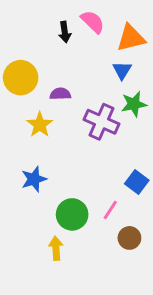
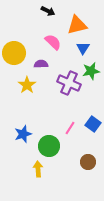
pink semicircle: (93, 22) -> (53, 42), moved
black arrow: (65, 32) -> (48, 11), moved, turned -56
orange triangle: (131, 38) -> (77, 25), moved
blue star: (34, 179) -> (23, 134), moved
pink line: (110, 210) -> (70, 128), moved

